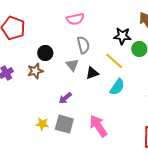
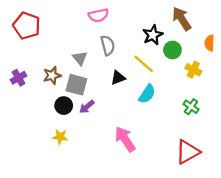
black star: (122, 36) -> (153, 35), turned -30
black circle: (45, 53) -> (64, 106), moved
gray triangle: (72, 65) -> (80, 58), moved
gray square: (64, 124) -> (76, 85), moved

